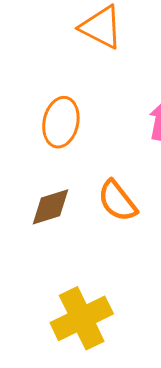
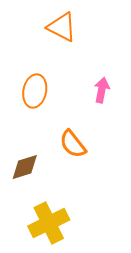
brown diamond: (51, 207) -> (25, 167), moved

